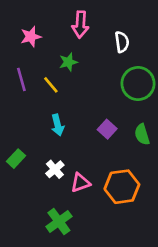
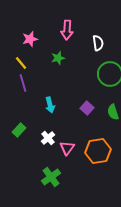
purple line: (21, 79) -> (23, 83), moved
yellow line: (51, 85) -> (21, 63), moved
pink triangle: (80, 183) -> (67, 148), turned -35

